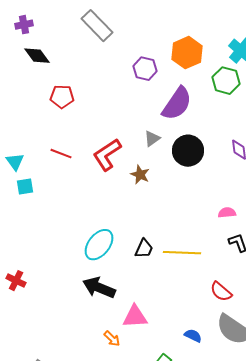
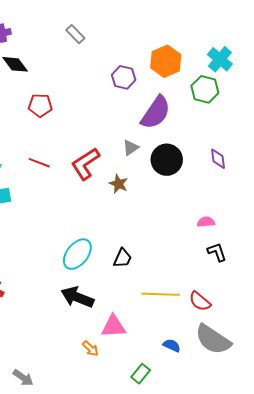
gray rectangle: (97, 26) -> (75, 34), size x0.6
yellow line: (182, 253) -> (161, 294), moved

